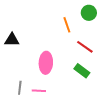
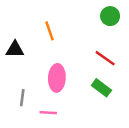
orange line: (67, 25) -> (49, 31), moved
gray line: (20, 88) -> (22, 98), moved

